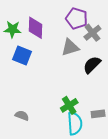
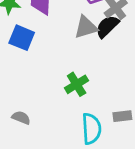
black semicircle: (92, 65) -> (107, 26), moved
green cross: (69, 105) -> (77, 84), moved

